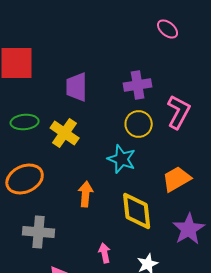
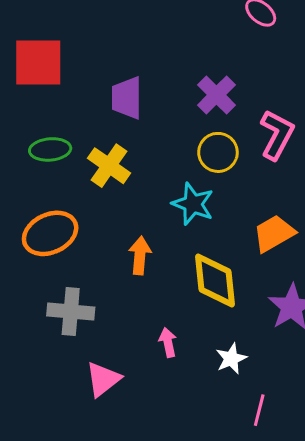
purple cross: (138, 85) -> (216, 95), turned -36

